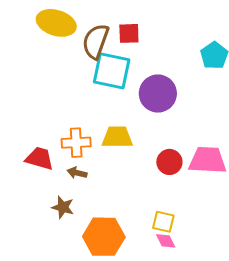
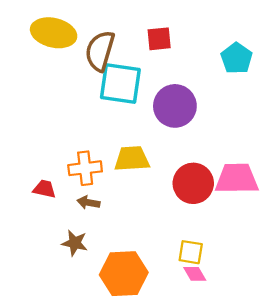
red square: (129, 33) -> (159, 39), moved
red trapezoid: (39, 158) -> (44, 189), size x0.7
red circle: (169, 162) -> (193, 183), size x1.4

